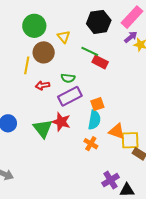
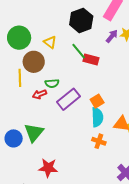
purple arrow: (131, 37) -> (112, 36), moved
green line: (90, 51) -> (79, 51), turned 36
green semicircle: (68, 78) -> (52, 83), moved
red star: (61, 122) -> (48, 168), moved
green triangle: (43, 129) -> (34, 132), moved, turned 30

